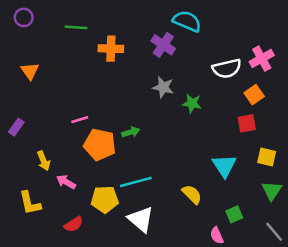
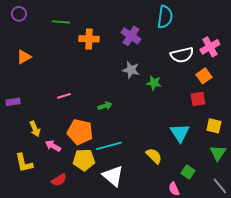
cyan semicircle: (187, 21) -> (165, 17), moved, turned 75
orange triangle: (30, 71) -> (24, 57), turned 35
purple rectangle: (16, 127) -> (13, 102), turned 48
orange pentagon: (100, 145) -> (80, 132), moved
green square: (234, 214) -> (188, 172), turned -32

